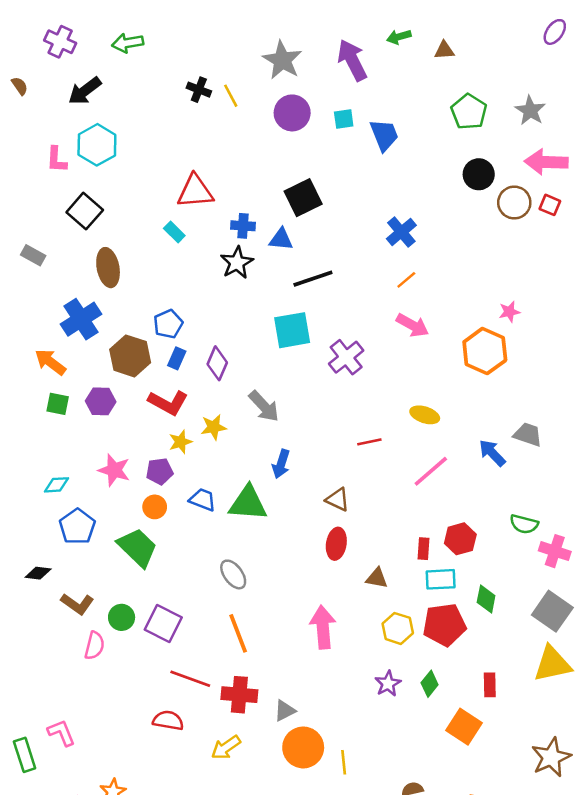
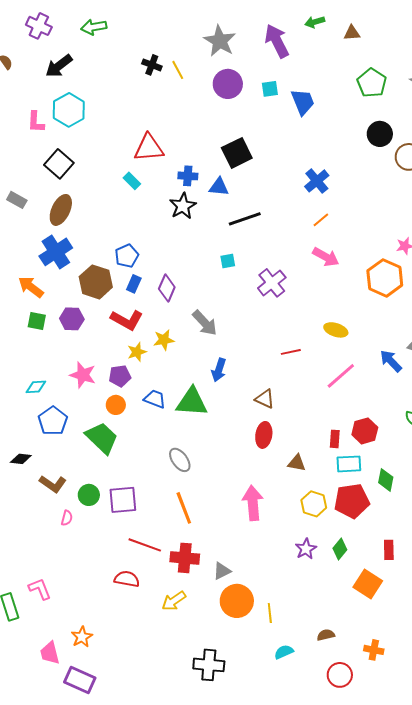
brown ellipse: (108, 268) -> (61, 210), moved, turned 36
cyan square: (292, 330) -> (228, 261), size x0.5
purple square: (163, 624) -> (123, 500), turned -32
pink semicircle: (95, 646) -> (67, 518), size x0.7

